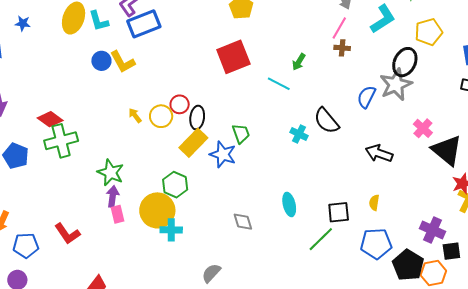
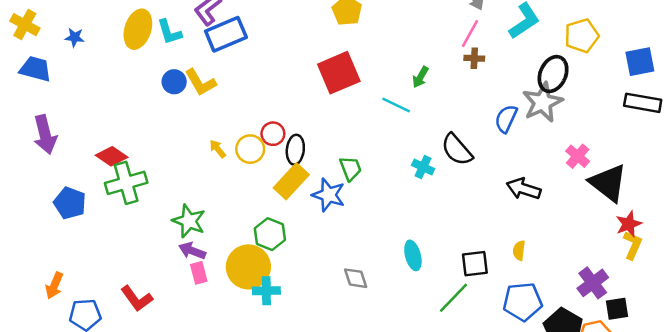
purple arrow: (113, 196) -> (192, 251), turned -75
purple cross: (433, 230) -> (593, 283), turned 30

